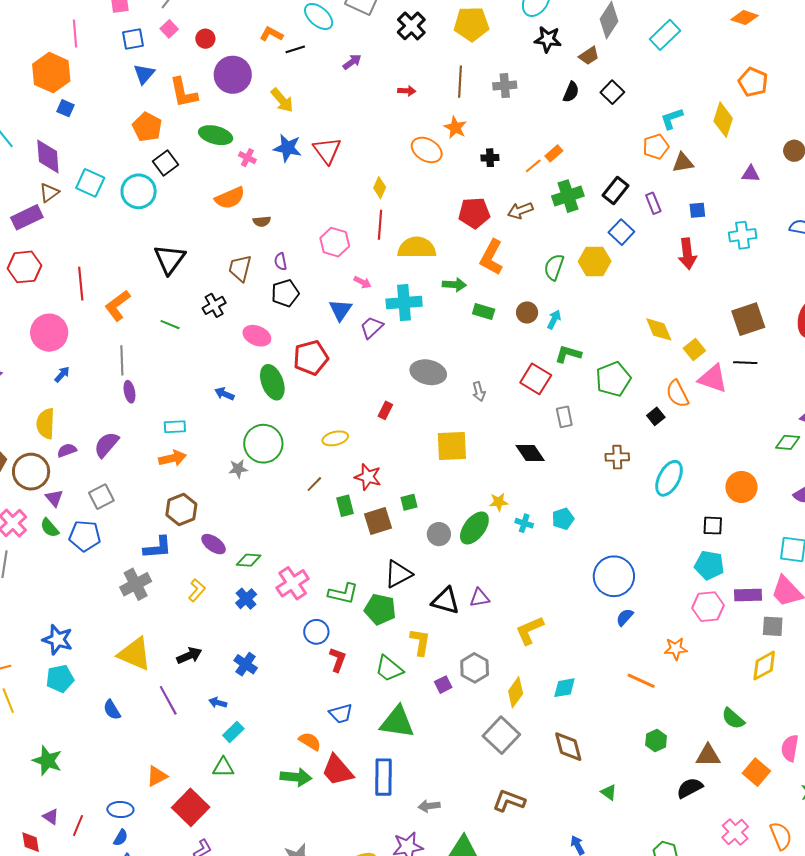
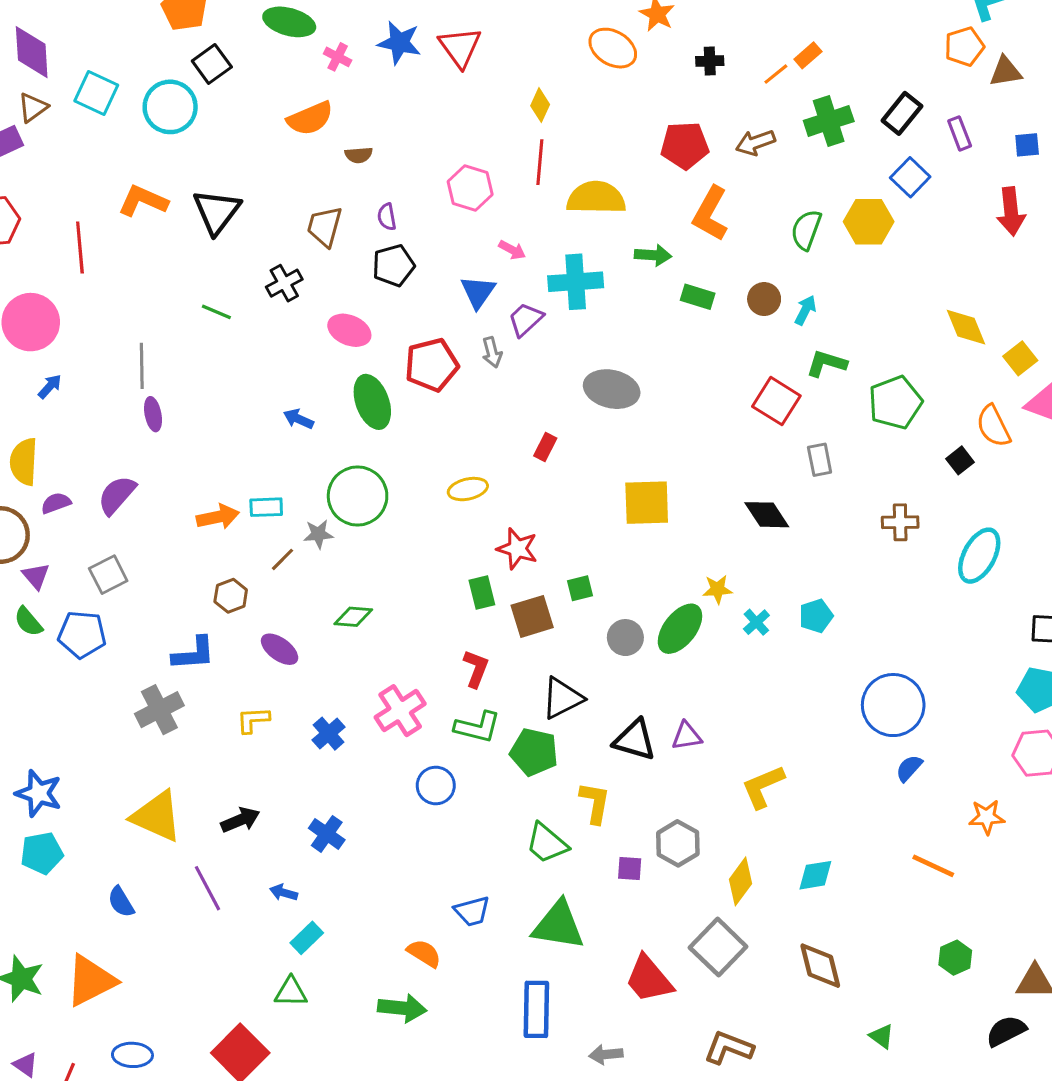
orange L-shape: (118, 306) -> (143, 201), moved, turned 60
gray arrow: (479, 392) -> (492, 352), moved
cyan rectangle: (175, 427) -> (266, 507), moved
brown line: (314, 484) -> (282, 559), moved
brown hexagon: (181, 510) -> (231, 596), size x0.7
cyan cross: (524, 523) -> (756, 622), turned 30
green diamond: (249, 560) -> (353, 617), moved
yellow L-shape: (197, 590) -> (253, 720), turned -135
red L-shape: (338, 660) -> (476, 669), moved
purple square: (443, 685) -> (630, 868), turned 30
red trapezoid: (337, 770) -> (649, 979), moved
orange triangle: (157, 776) -> (91, 981), moved, size x1.6

